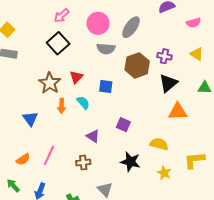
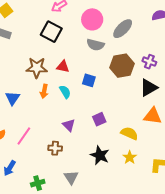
black square: (58, 43) -> (51, 32), turned -30
red triangle: (76, 77) -> (63, 67), turned 48
brown star: (50, 83) -> (37, 68), turned 30
purple square: (123, 125) -> (99, 119), turned 32
yellow semicircle: (159, 144) -> (129, 133), moved
yellow star: (164, 173) -> (130, 157), moved

